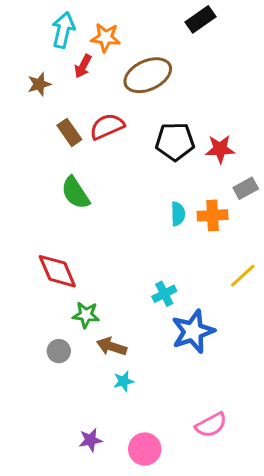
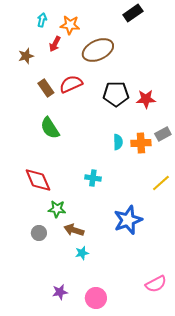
cyan arrow: (63, 30) -> (42, 20), size x0.6
gray rectangle: (246, 188) -> (163, 134), moved
cyan cross: (164, 294) -> (93, 178), moved, turned 35
pink semicircle: (211, 425) -> (156, 284), moved

